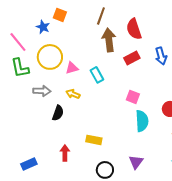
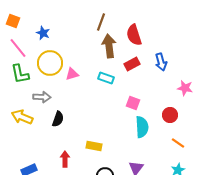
orange square: (60, 15) -> (13, 21), moved
cyan rectangle: (97, 75) -> (106, 78), moved, turned -42
yellow arrow: (73, 94) -> (22, 117), moved, size x1.5

